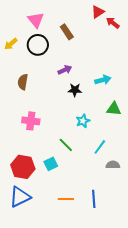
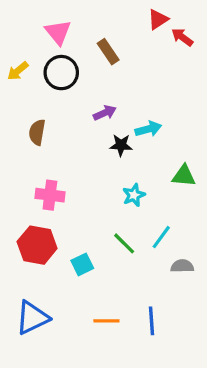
cyan arrow: (103, 80) -> (148, 129), moved
green line: (66, 145) -> (124, 243), moved
red hexagon: (23, 167) -> (37, 245), moved

